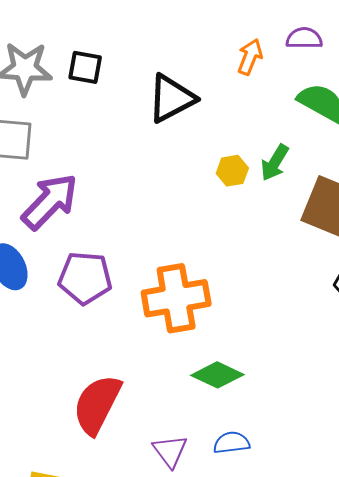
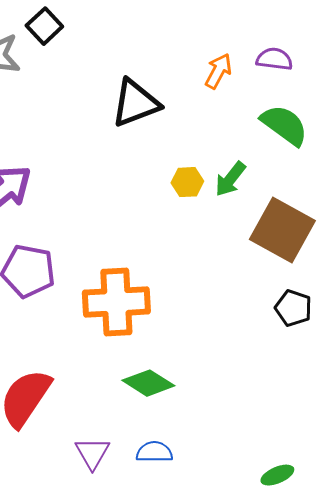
black square: (85, 67) -> (44, 26), moved, turned 30

